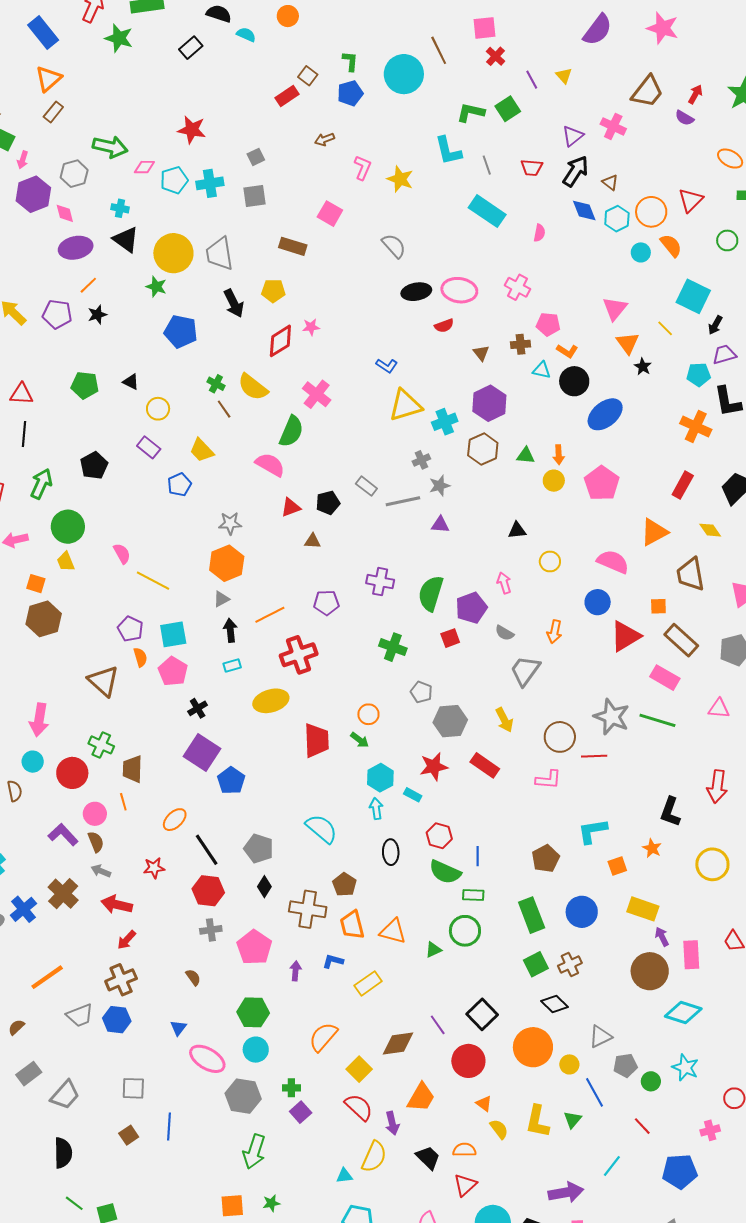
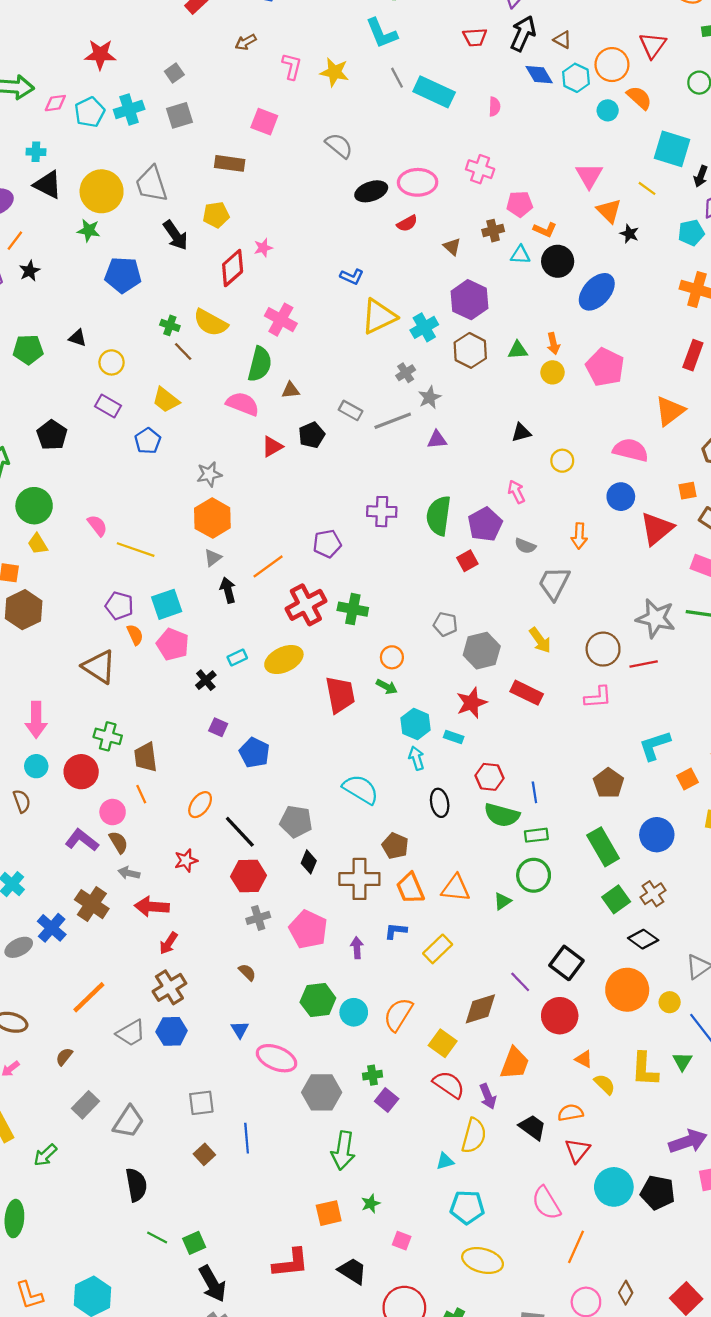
gray line: (487, 165) -> (397, 78), moved
brown triangle: (312, 541) -> (291, 390), moved
green cross: (393, 647) -> (353, 609), moved
cyan rectangle: (232, 665) -> (237, 658), moved
purple square: (202, 752) -> (218, 727), size x0.5
cyan circle: (256, 1050) -> (354, 1012), moved

